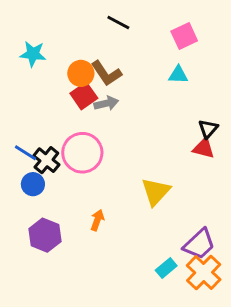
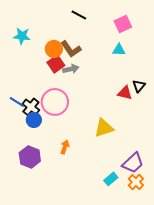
red triangle: (204, 148) -> (125, 93), moved
blue circle: (33, 184) -> (34, 120), moved
yellow triangle: (156, 192) -> (104, 128), turned 30
orange cross: (204, 273) -> (136, 182), size x0.7

